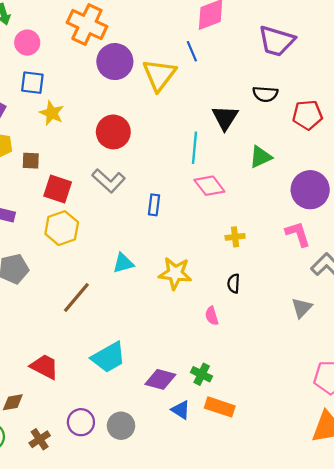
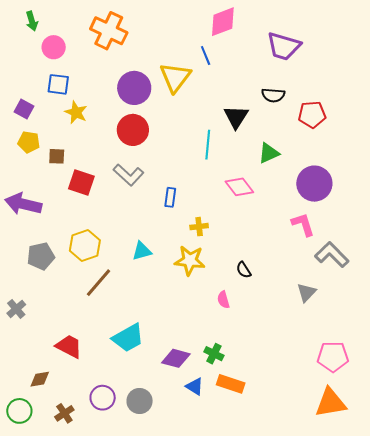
purple circle: (115, 62) -> (134, 88), moved
pink diamond: (209, 186) -> (239, 187), moved
yellow hexagon: (62, 228) -> (85, 246), moved
yellow cross: (235, 237) -> (199, 227), moved
black semicircle: (234, 283) -> (244, 270), turned -36

